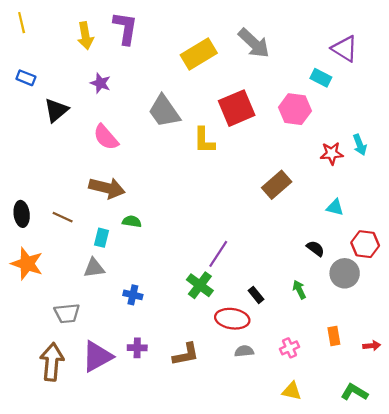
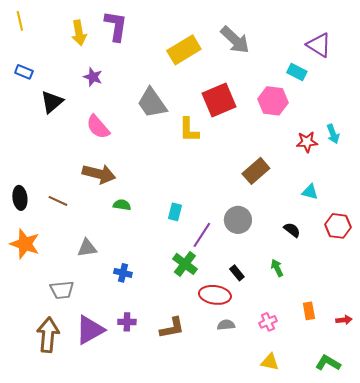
cyan rectangle: (102, 238) -> (175, 212), moved
gray circle: (345, 273) -> (238, 220), moved

